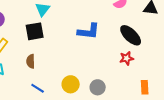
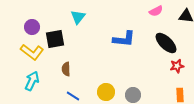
black square: (35, 31) -> (55, 39), moved
red star: (127, 58) -> (177, 66), moved

